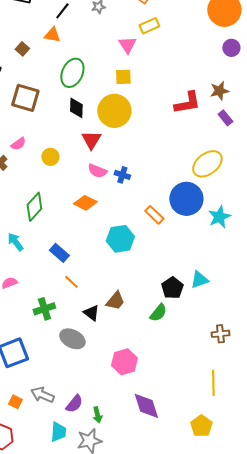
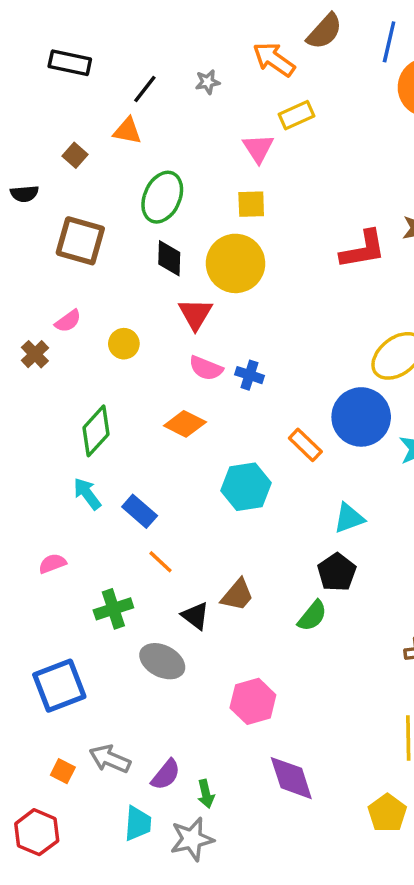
cyan arrow: (15, 242) -> (87, 494), moved
cyan triangle: (199, 280) -> (349, 518), moved

